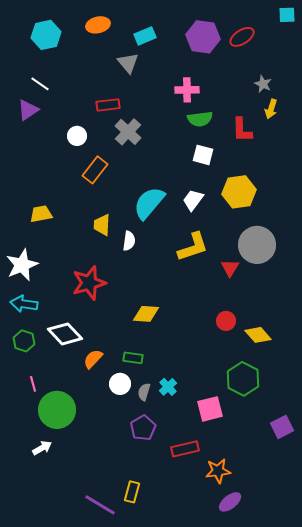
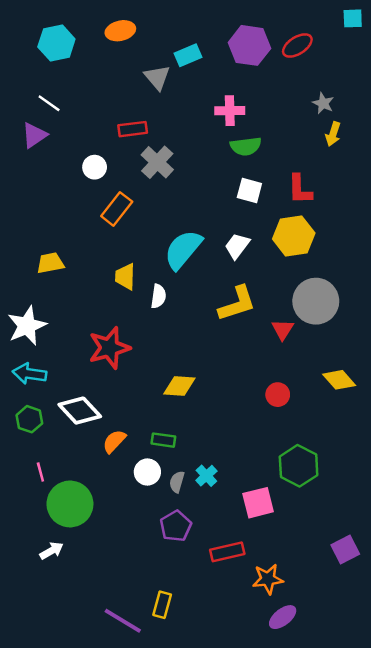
cyan rectangle: (145, 36) -> (188, 55), moved
red L-shape: (242, 130) -> (300, 189), moved
yellow diamond: (258, 335) -> (339, 380), moved
purple square: (282, 427) -> (345, 549), moved

